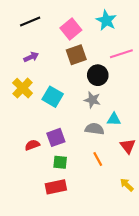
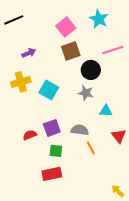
black line: (30, 21) -> (14, 20), moved
yellow cross: (23, 88) -> (21, 82), turned 30
gray semicircle: (95, 129) -> (80, 130), moved
yellow arrow: (127, 185) -> (118, 191), moved

